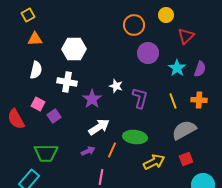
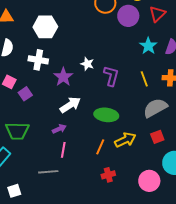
purple circle: (148, 53) -> (128, 16), moved
orange line: (112, 150) -> (100, 147), moved
pink line: (101, 177) -> (63, 150), moved

